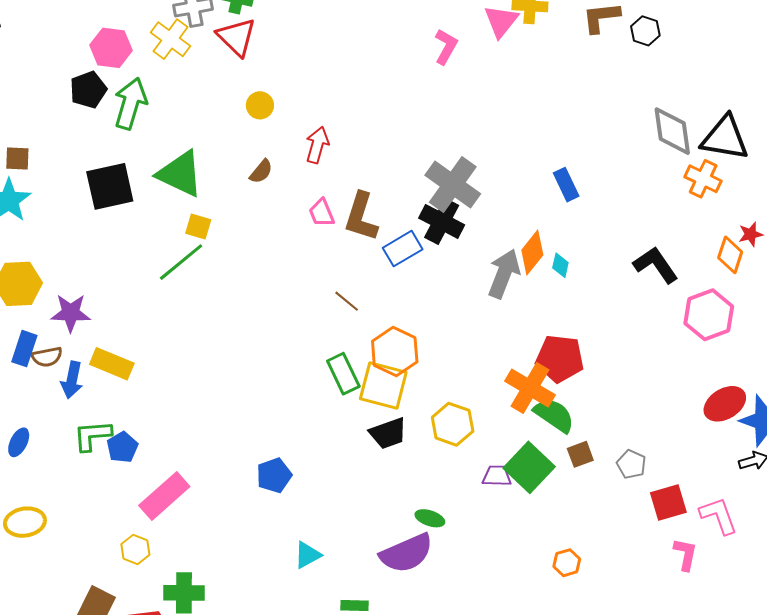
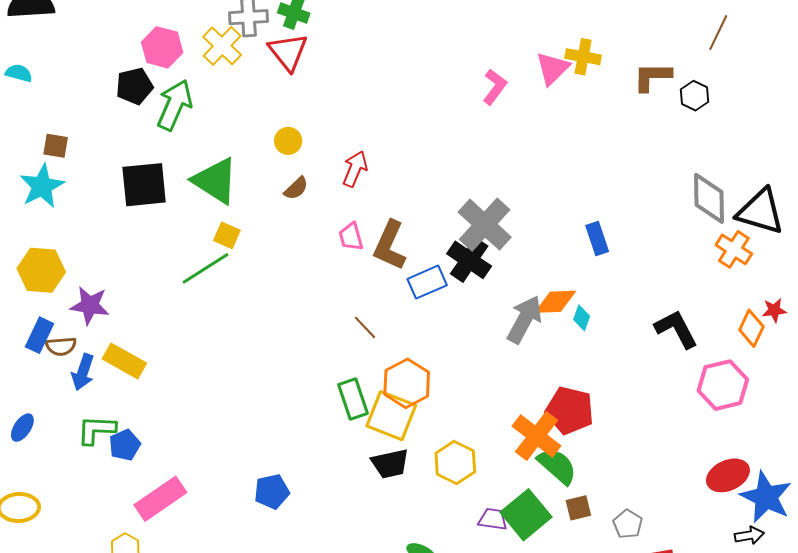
yellow circle: (260, 105) -> (288, 141), moved
orange diamond: (532, 252) -> (555, 302), turned 42

